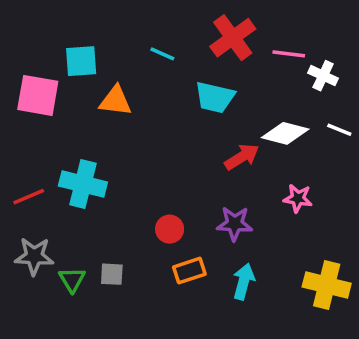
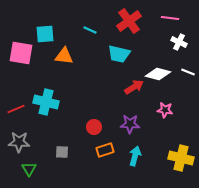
pink line: (289, 54) -> (170, 18), moved
green triangle: (72, 280) -> (29, 169), moved

